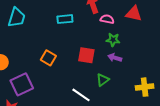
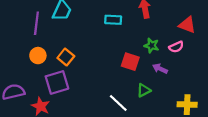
pink semicircle: (107, 19) -> (176, 47), moved, turned 136
green star: (113, 40) -> (152, 46), moved
orange square: (48, 58) -> (66, 57), moved

